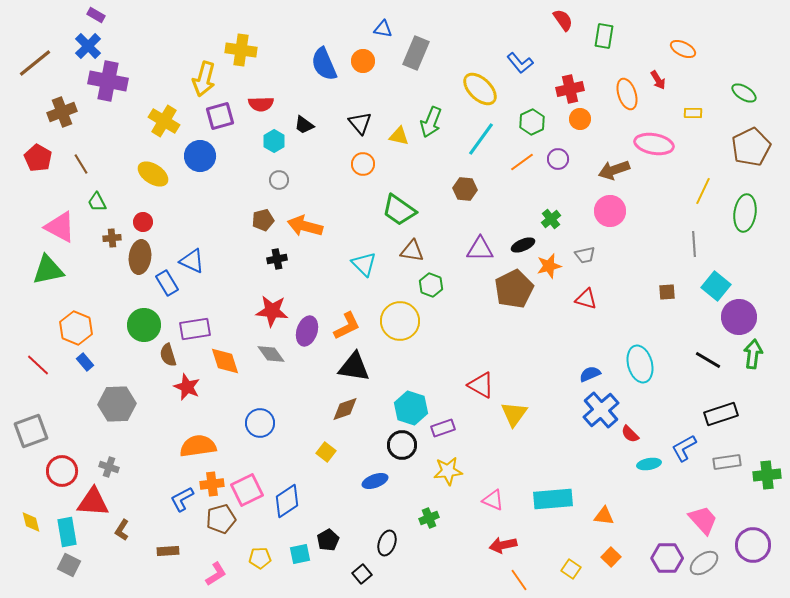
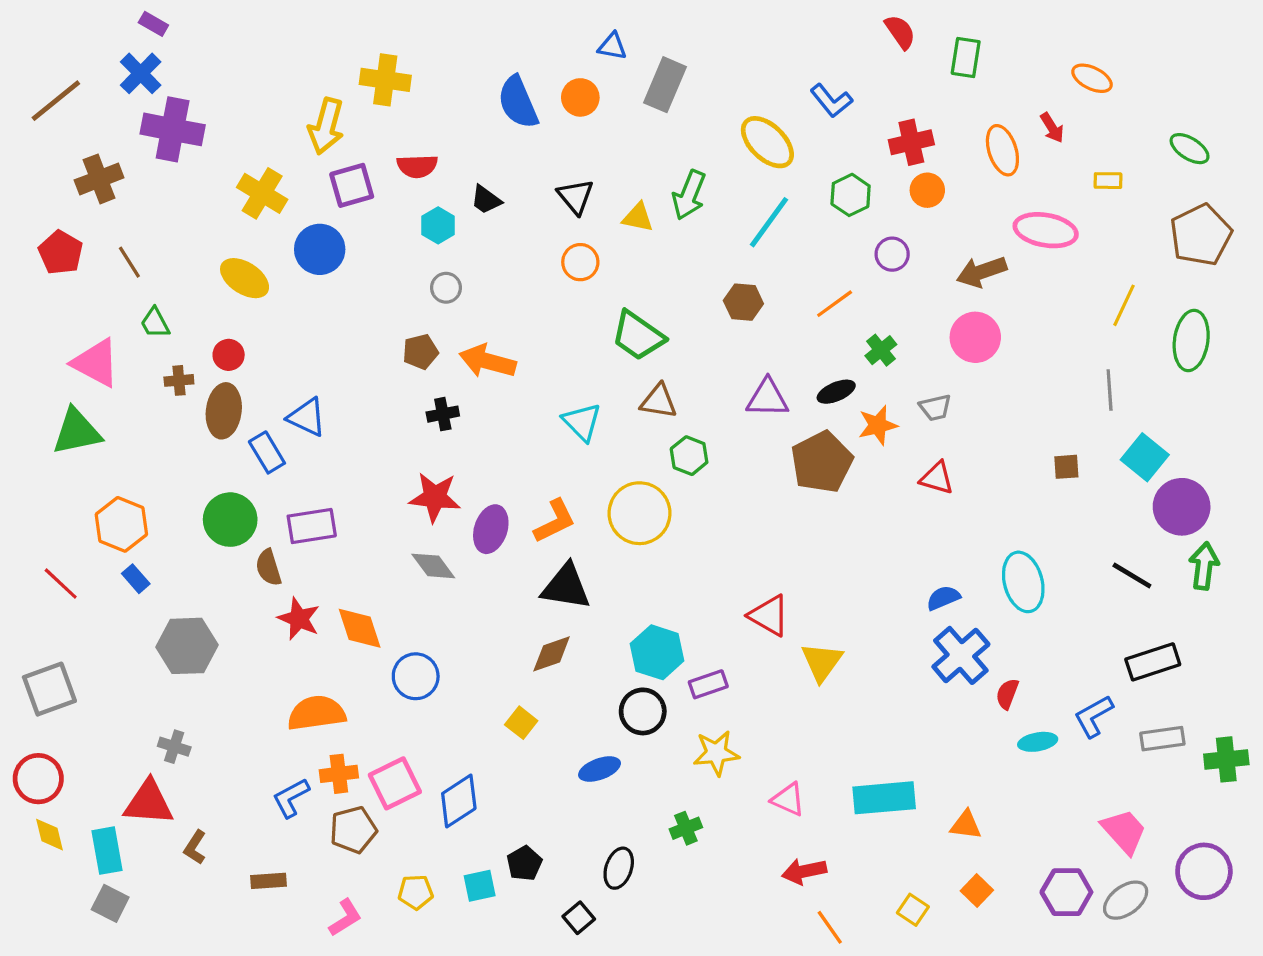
orange line: (522, 162) -> (835, 304), moved
orange diamond: (225, 361) -> (360, 628), moved
red semicircle: (630, 434) -> (1007, 694), turned 66
red circle: (62, 471) -> (38, 779), moved

